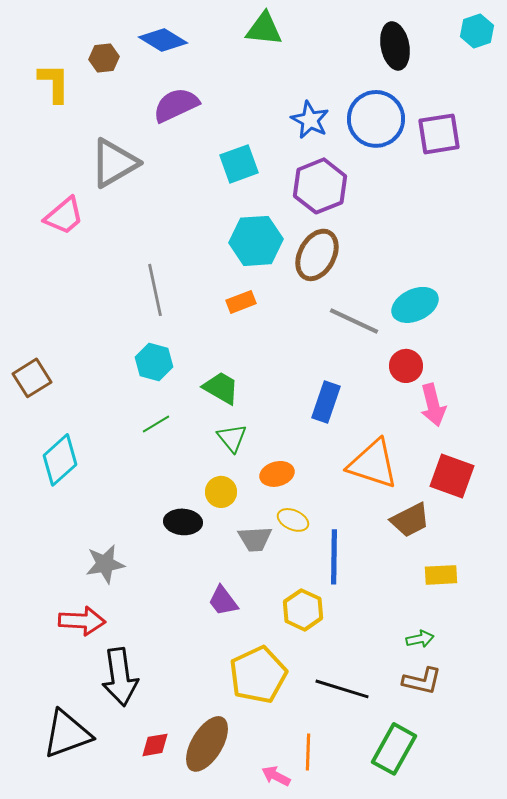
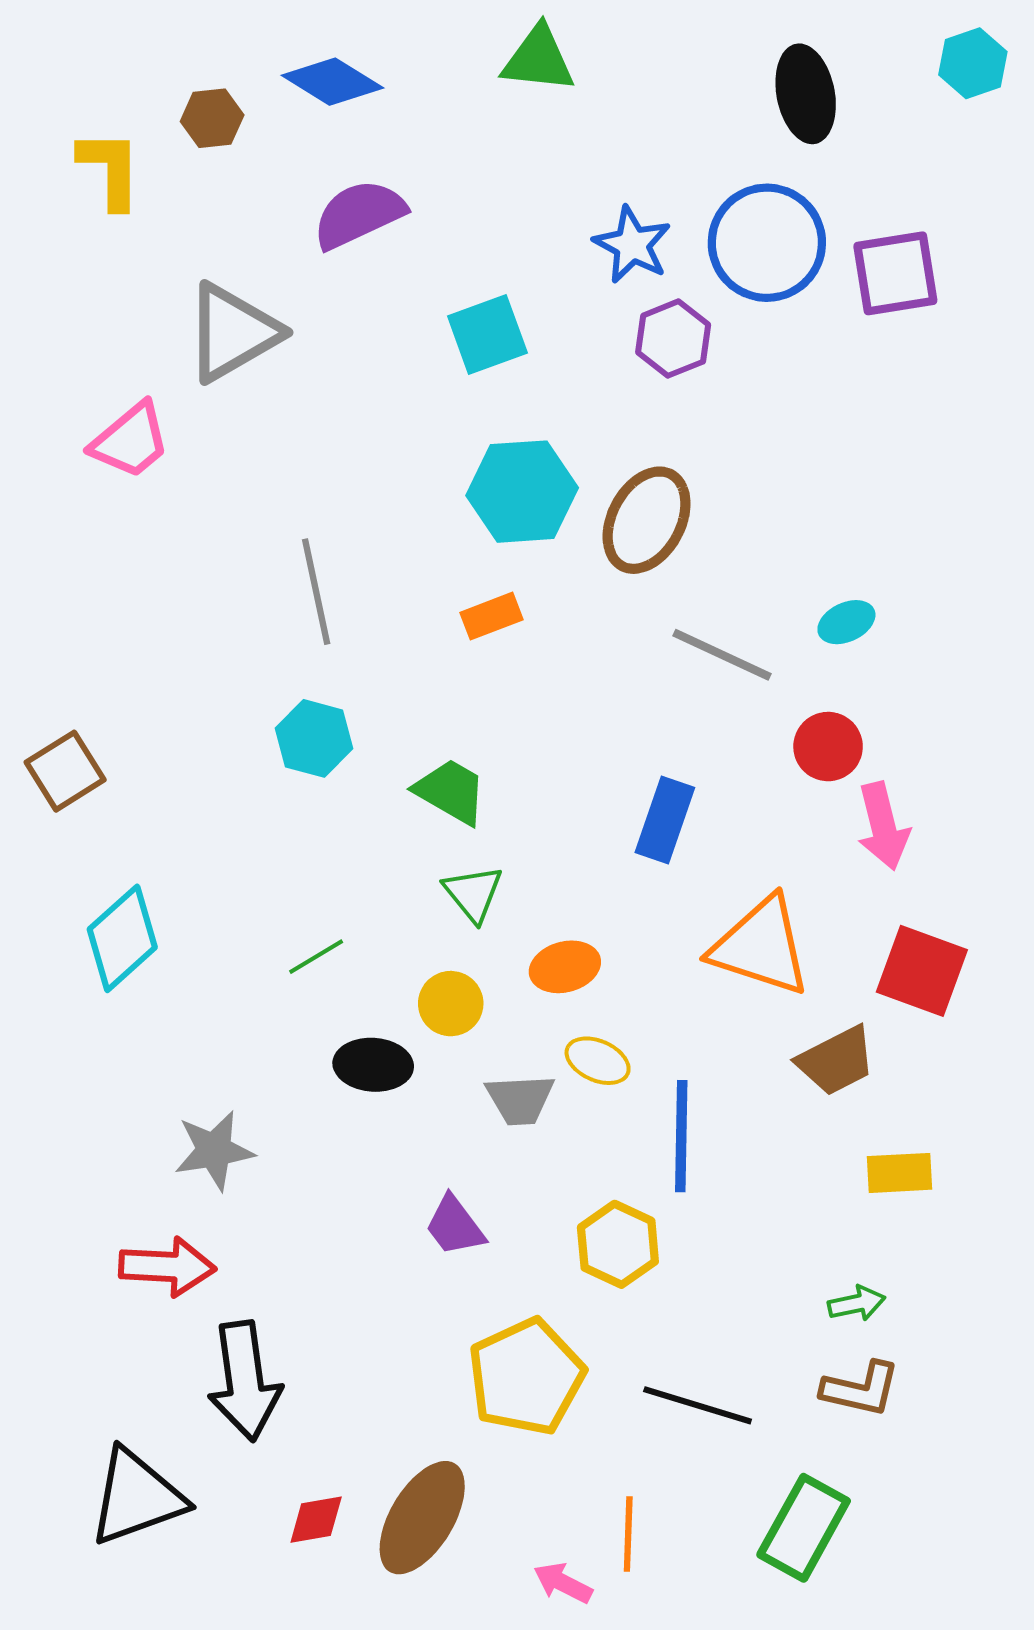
purple hexagon: (320, 186) -> (673, 339), moved, size x0.7
cyan ellipse: (415, 305) -> (846, 622), size x0.6
green line: (156, 424) -> (316, 957), moved

